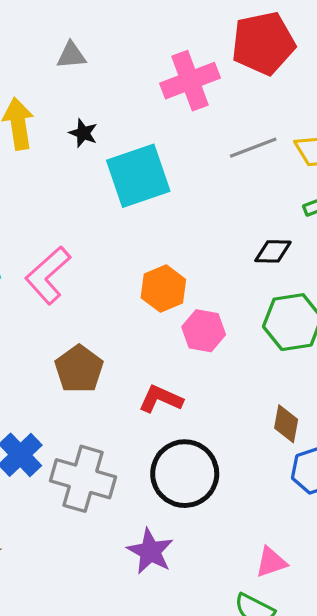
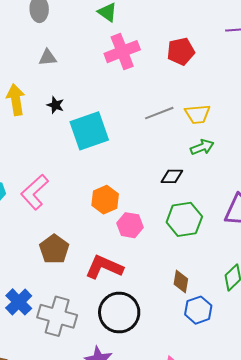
red pentagon: (263, 43) -> (181, 51), moved, size x0.7
pink cross: (190, 81) -> (122, 52), moved
red L-shape: (161, 399) -> (104, 267), size x1.4

